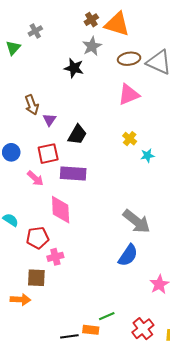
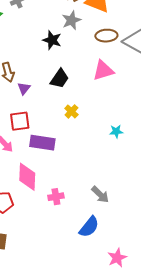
black trapezoid: (77, 135) -> (60, 79), moved
yellow cross: (130, 139) -> (71, 111), moved
gray arrow: (137, 221) -> (100, 194), size x0.7
pink cross: (55, 257) -> (56, 197), moved

